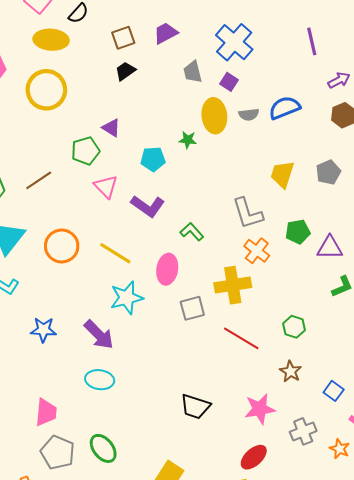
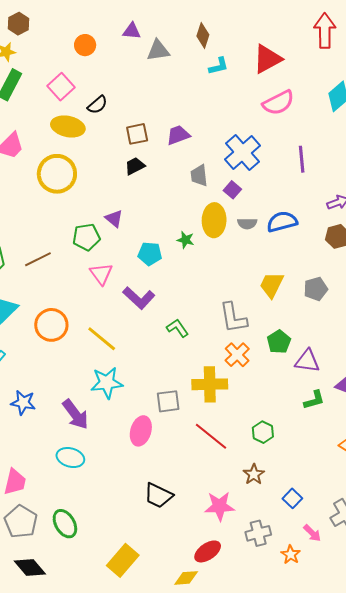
purple line: (312, 41) -> (302, 159), moved
green pentagon: (298, 232) -> (279, 342), turned -30
pink ellipse: (167, 269) -> (141, 431), moved

